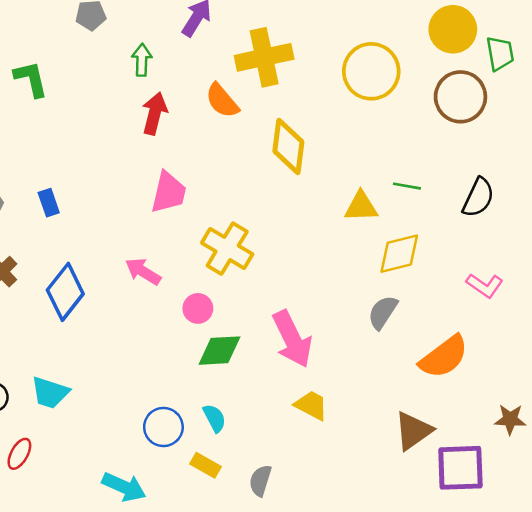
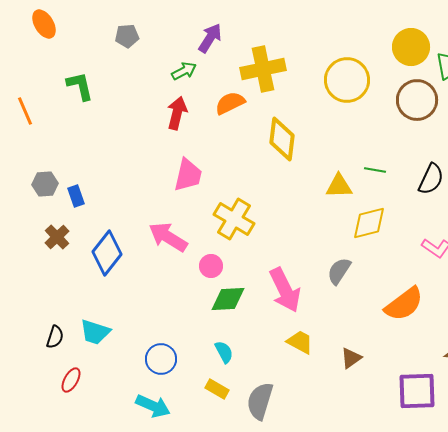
green arrow: (142, 60) -> (184, 71), moved, turned 60
orange semicircle: (222, 101) -> (230, 103), turned 104
blue rectangle: (49, 203) -> (76, 196), moved
pink arrow: (143, 271) -> (168, 237), size x1.4
gray semicircle: (383, 312) -> (339, 271), moved
blue circle: (163, 427) -> (161, 359), moved
brown triangle: (413, 431) -> (351, 358), moved, size x0.7
gray semicircle: (260, 481) -> (260, 401), size x1.5

